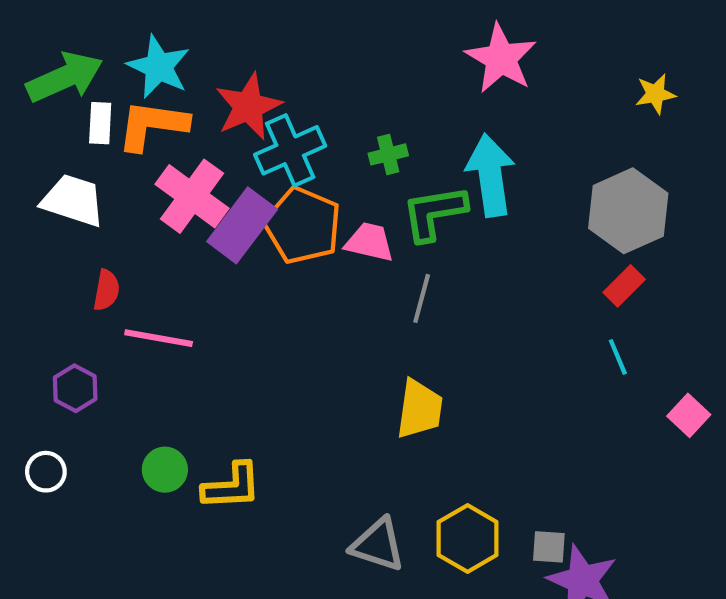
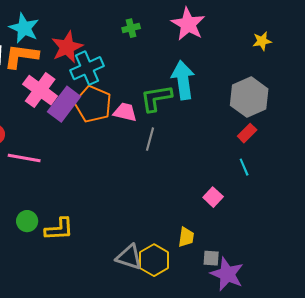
green cross: (388, 154) -> (131, 28), moved
yellow trapezoid: (420, 409) -> (186, 237), moved, size x0.7
pink square: (689, 415) -> (213, 197), moved
yellow hexagon: (468, 539) -> (154, 260), moved

